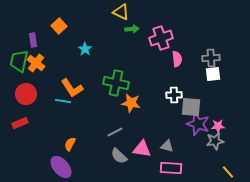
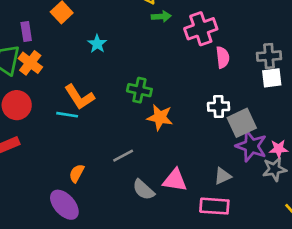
green cross: (116, 83) -> (139, 90), size x0.7
gray square: (191, 107) -> (242, 123), turned -30
gray line: (115, 132) -> (123, 156), moved
gray triangle: (167, 146) -> (223, 176), moved, turned -40

